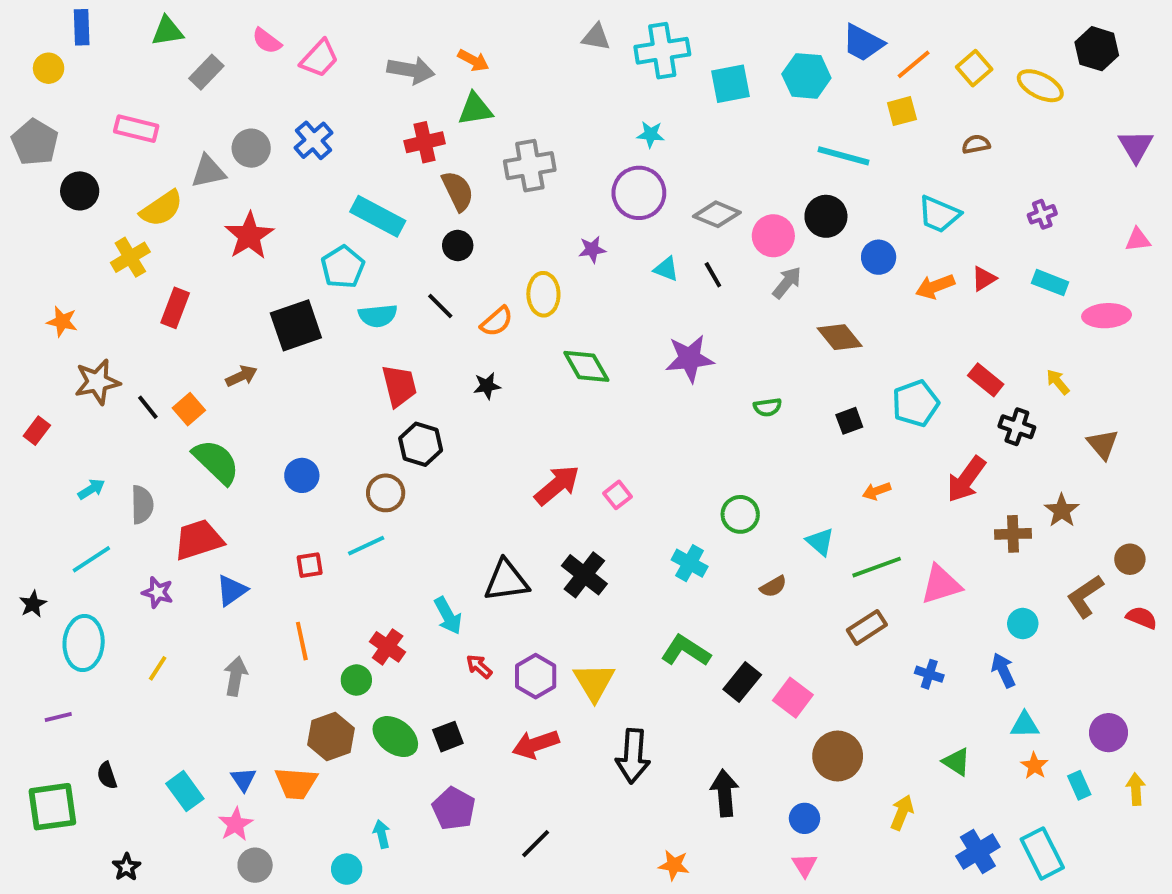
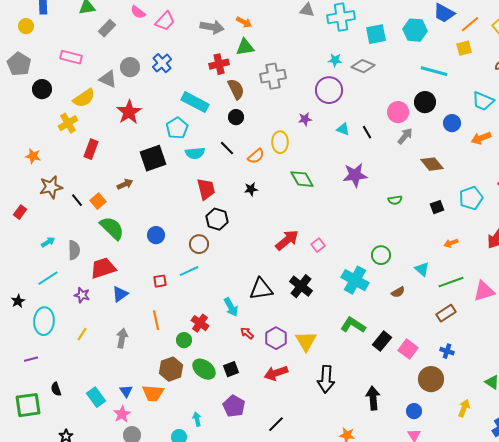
gray triangle: (208, 171) -> (108, 79), turned 36
gray diamond: (717, 214) -> (363, 66), moved
cyan cross: (690, 563) -> (355, 280), size x1.5
blue cross: (929, 674) -> (447, 351), moved

